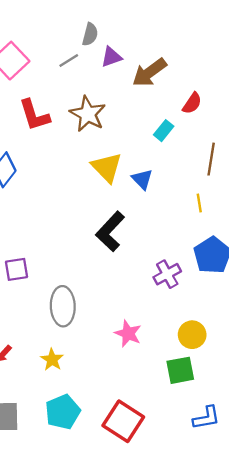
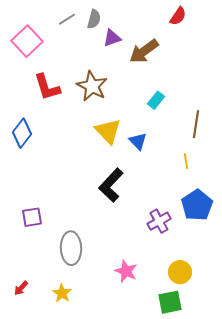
gray line: (69, 61) -> (67, 19), moved
red semicircle: (192, 103) -> (178, 16), moved

